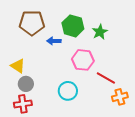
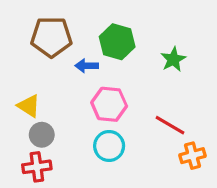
green star: (100, 32) -> (173, 59), moved
pink hexagon: (83, 60) -> (109, 104), moved

